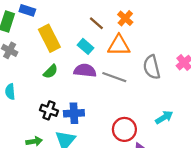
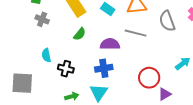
purple semicircle: (85, 70) -> (110, 44), moved
black cross: (49, 110) -> (66, 69), moved

